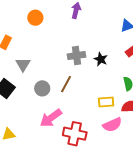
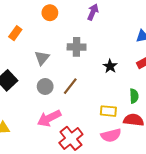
gray cross: (76, 56) -> (77, 47), moved
gray triangle: (23, 64) -> (42, 58), moved
red cross: (75, 134) -> (71, 138), turned 30

